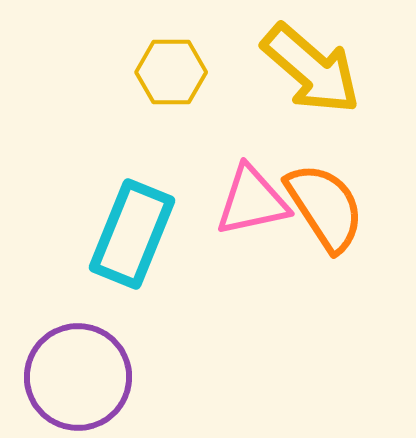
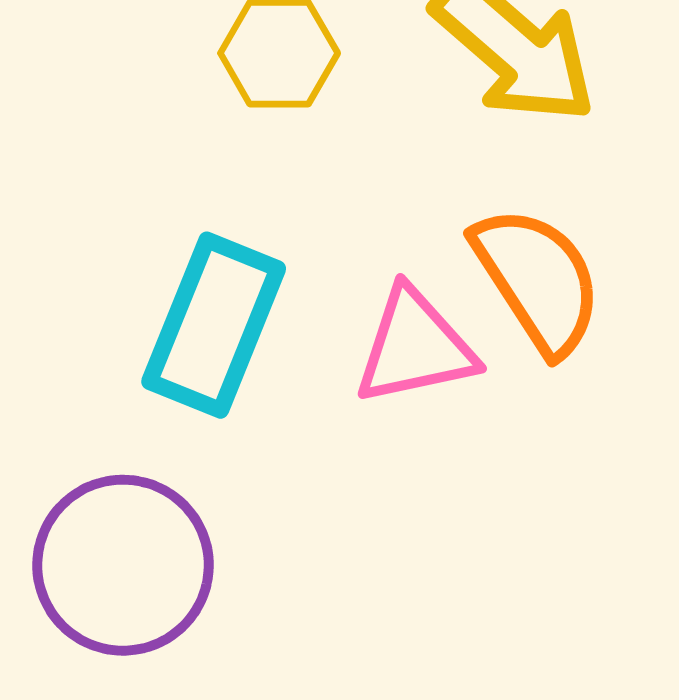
pink triangle: (252, 201) -> (415, 347), moved

